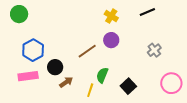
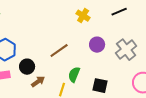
purple circle: (111, 40) -> (97, 45), moved
gray cross: (154, 50) -> (126, 50), size x1.5
black square: (128, 86) -> (100, 86), turned -35

